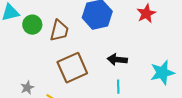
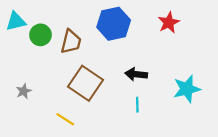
brown square: (72, 68) -> (86, 83), turned -32
gray star: (27, 88) -> (24, 91), moved

